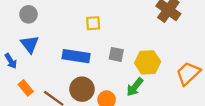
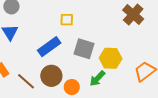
gray square: (116, 54) -> (84, 49), size x1.5
blue rectangle: (76, 56) -> (49, 47), turned -50

